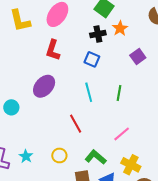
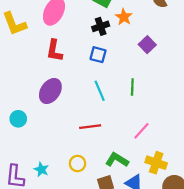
red line: (76, 124) -> (90, 127), turned -60

